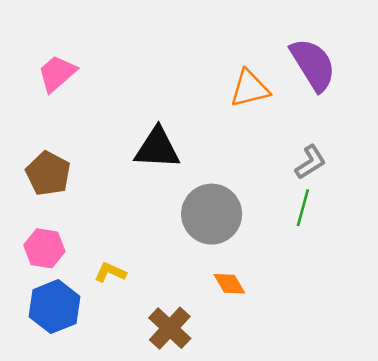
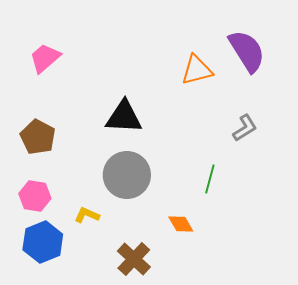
green line: (303, 208) -> (210, 179), moved
gray circle: (212, 214) -> (127, 175), moved

